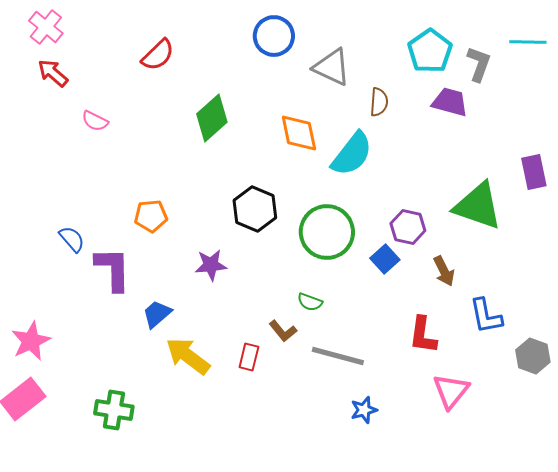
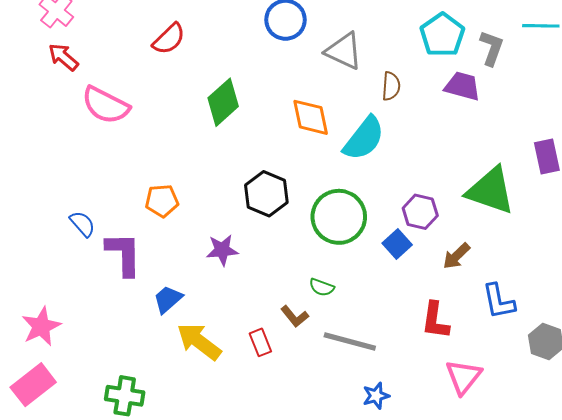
pink semicircle: (95, 121) -> (106, 105), size x1.8
brown arrow: (444, 271) -> (456, 256), turned 72
red rectangle: (249, 357) -> (260, 342), turned -36

